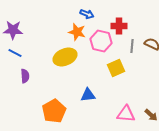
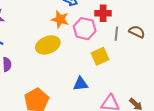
blue triangle: (88, 95) -> (81, 84), moved

